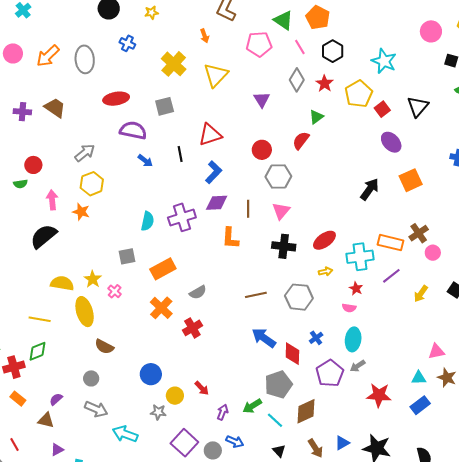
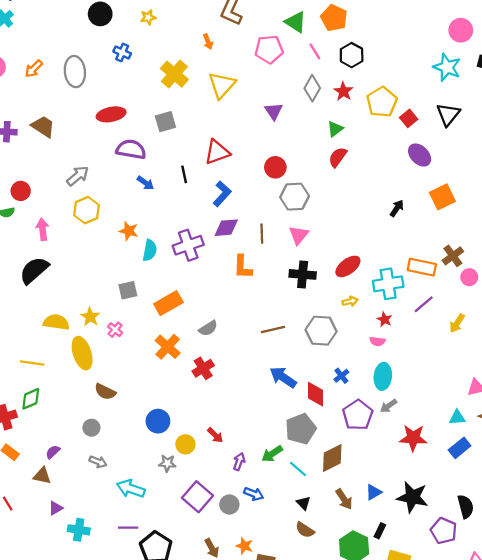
orange arrow: (48, 56) -> (34, 69), size x0.7
cyan star: (384, 61) -> (447, 67), moved
red semicircle: (301, 140) -> (338, 157), moved
black arrow: (370, 189) -> (397, 208), size x0.7
orange star: (81, 212) -> (129, 231), moved
gray arrow: (96, 409) -> (98, 462), size x0.7

